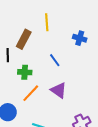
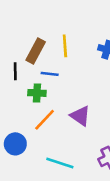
yellow line: (47, 22) -> (65, 46), moved
blue line: (55, 60) -> (50, 74), moved, turned -48

